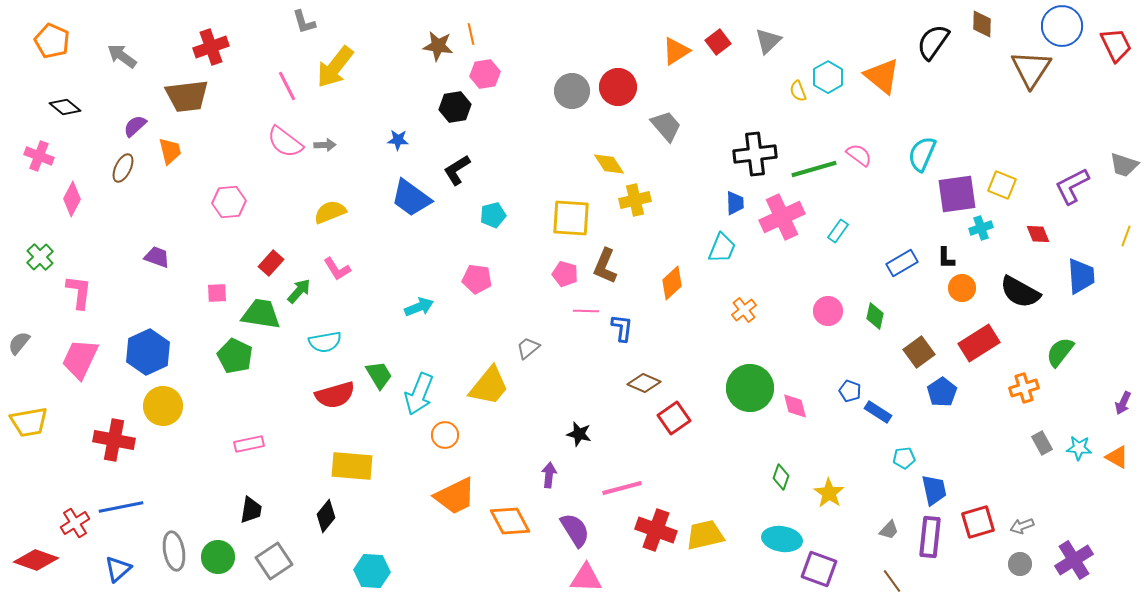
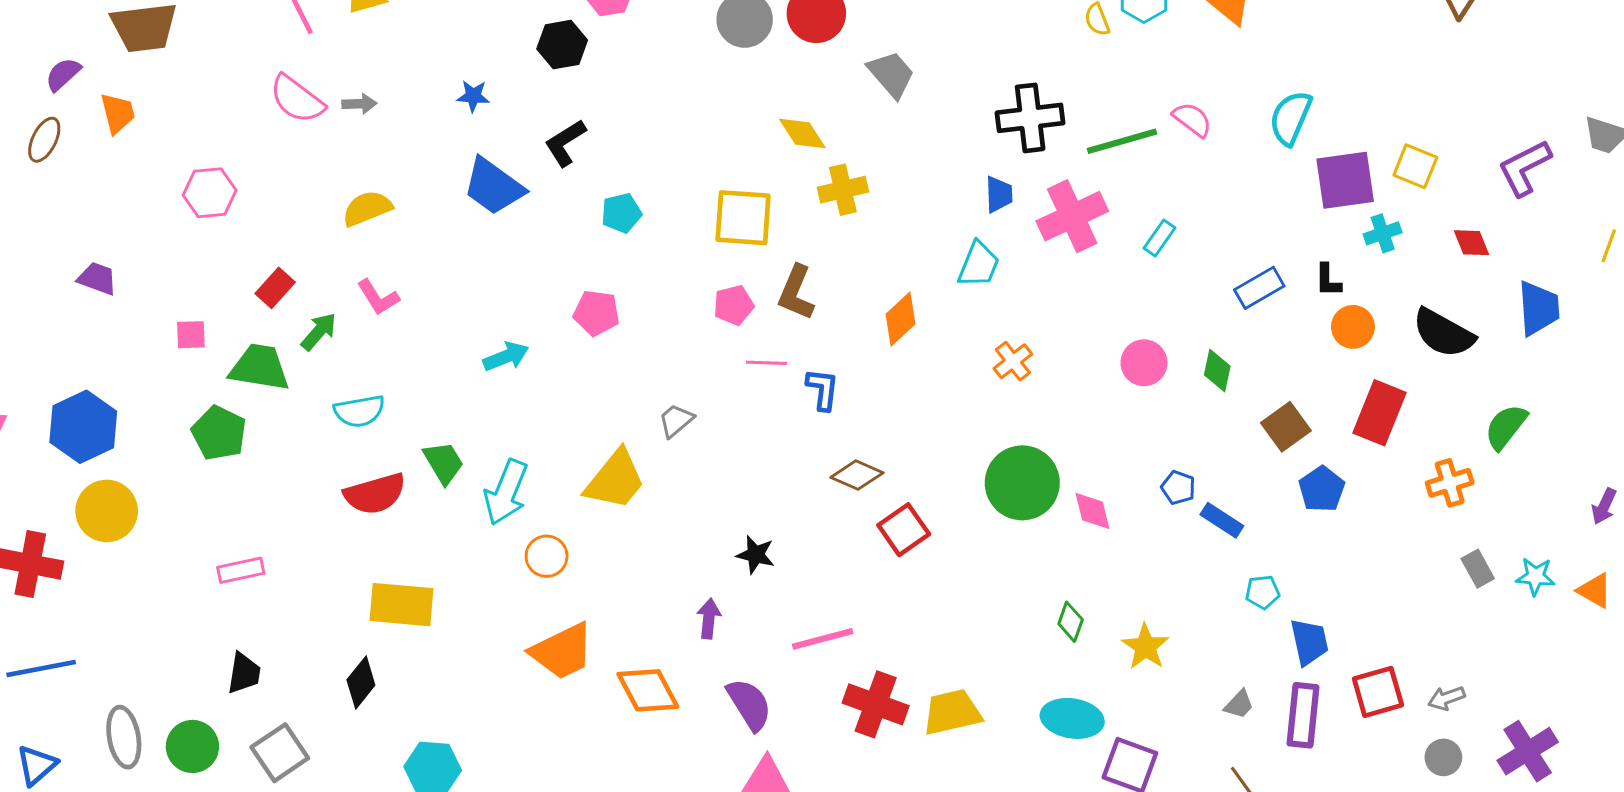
pink pentagon: (565, 274) -> (734, 305), turned -30
red rectangle: (979, 343) -> (1379, 413), turned -36

